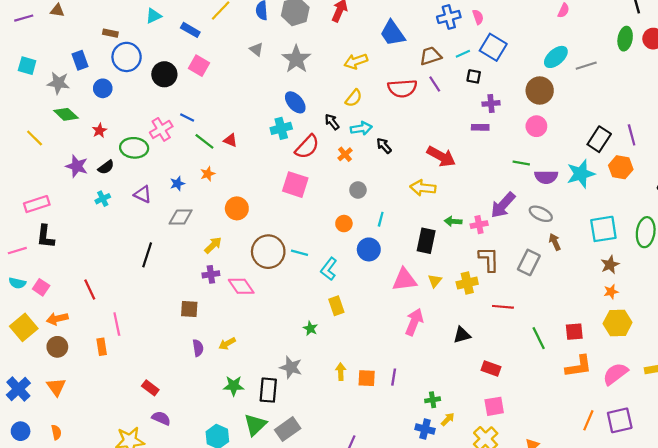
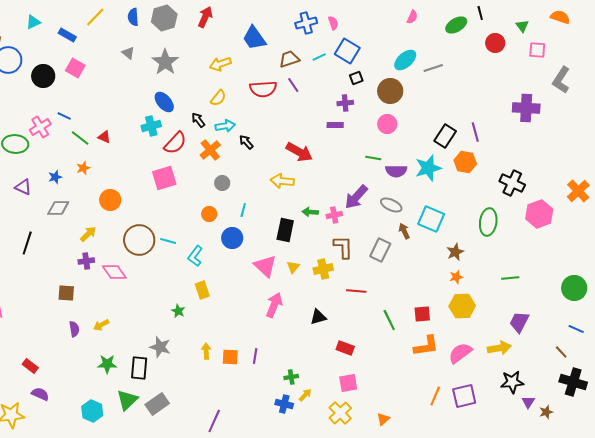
green ellipse: (625, 39) -> (456, 25), moved, turned 50
black square: (474, 76) -> (356, 78), moved, turned -32
orange cross: (345, 154) -> (210, 150), size x1.5
pink square: (295, 185) -> (164, 178), turned -35
cyan square: (603, 229) -> (431, 219), moved, turned 32
pink triangle: (404, 280) -> (265, 266), turned 50

